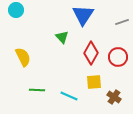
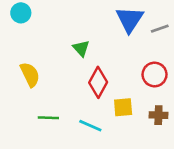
blue triangle: (83, 15) -> (130, 19), moved
red diamond: (91, 53) -> (98, 82), moved
brown cross: (114, 97) -> (158, 115), moved, turned -32

